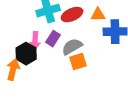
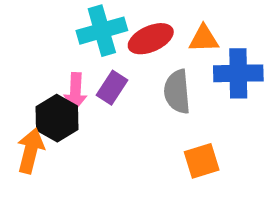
gray semicircle: (72, 47) -> (177, 92), moved, turned -65
orange square: (78, 62) -> (202, 161), moved

